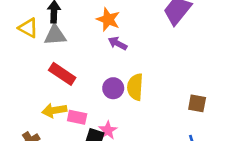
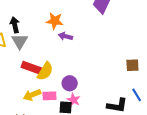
gray triangle: (55, 35) -> (20, 41), turned -42
yellow semicircle: (135, 87) -> (45, 71), moved, turned -138
purple circle: (113, 88) -> (70, 83), moved

